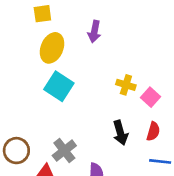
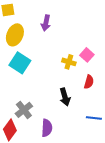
pink square: (151, 97) -> (87, 55), moved
red semicircle: (153, 131) -> (89, 82), moved

